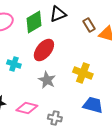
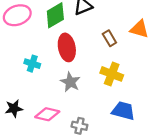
brown rectangle: (89, 25) -> (109, 38), moved
red ellipse: (44, 50) -> (67, 47), turned -50

